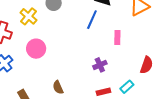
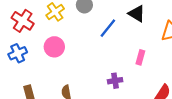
blue line: (92, 20) -> (108, 28), moved

